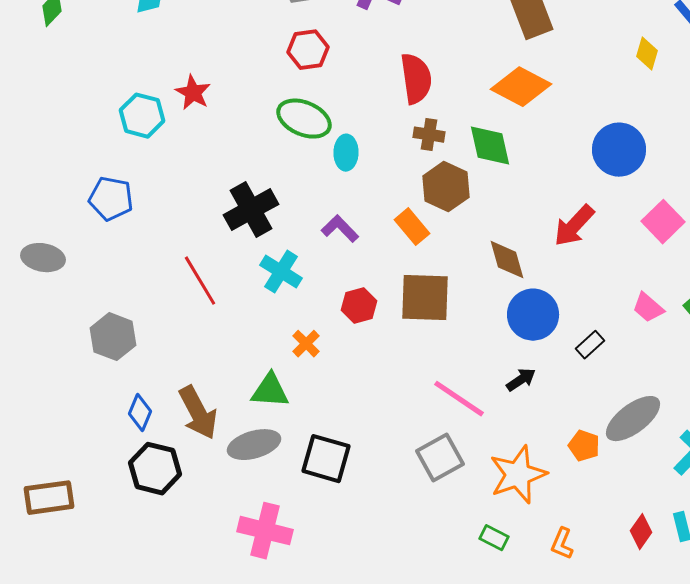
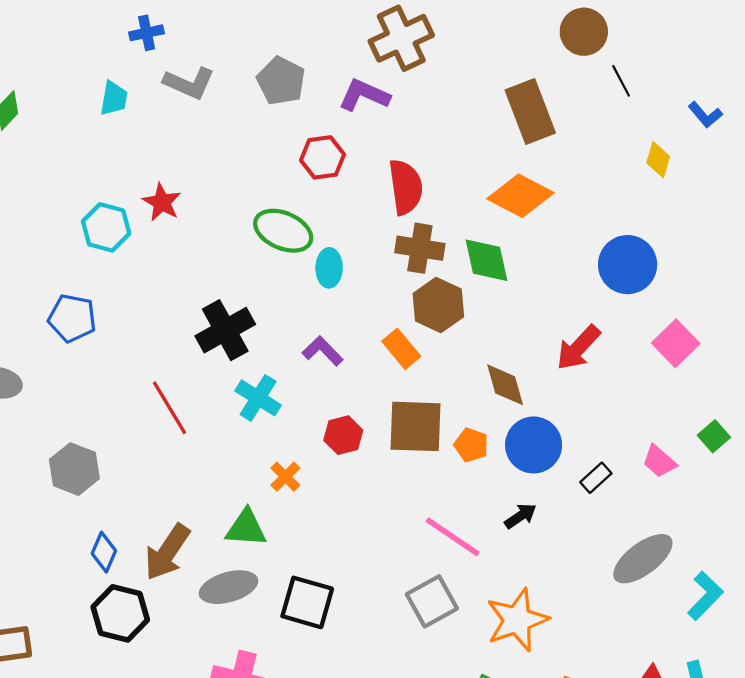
red hexagon: (308, 50) -> (323, 157), moved
brown cross: (429, 135) -> (420, 248), size x1.4
pink trapezoid: (648, 308) -> (659, 461), moved
brown arrow: (198, 413) -> (167, 552), turned 62
orange pentagon: (584, 446) -> (471, 445), moved

